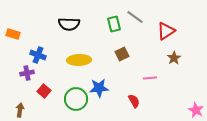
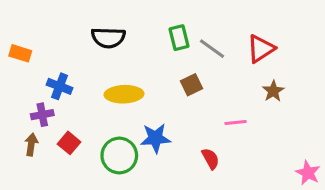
gray line: (135, 17) -> (212, 49), moved
brown arrow: (20, 110) -> (31, 145), moved

